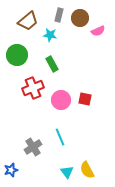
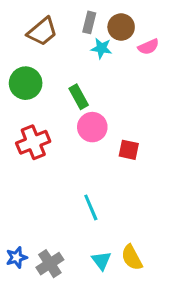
cyan star: (50, 35) -> (101, 48), moved
red cross: (33, 88) -> (33, 142), moved
pink circle: (61, 100) -> (92, 127), moved
gray cross: (33, 147) -> (50, 264), moved

